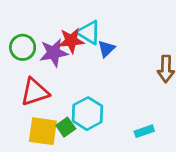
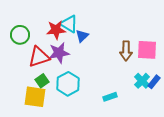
purple star: (54, 53) -> (59, 53), moved
red triangle: (35, 92) -> (39, 57), moved
green square: (66, 127) -> (42, 81), moved

